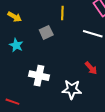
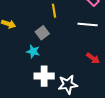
cyan star: (16, 45) -> (33, 51), moved
white star: (72, 89) -> (68, 84), moved

